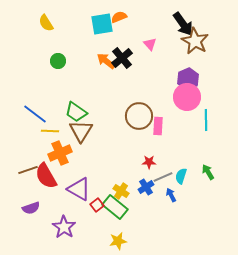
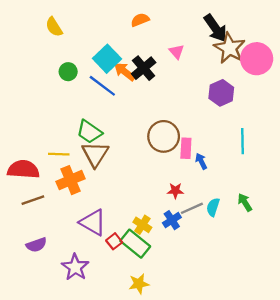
cyan square: (102, 24) -> (107, 59), moved, turned -35
pink circle: (187, 97) -> (257, 59), moved
blue line: (35, 114) -> (102, 86), moved
red semicircle: (46, 176) -> (23, 169), moved, turned 124
blue arrow: (171, 195) -> (201, 161), moved

